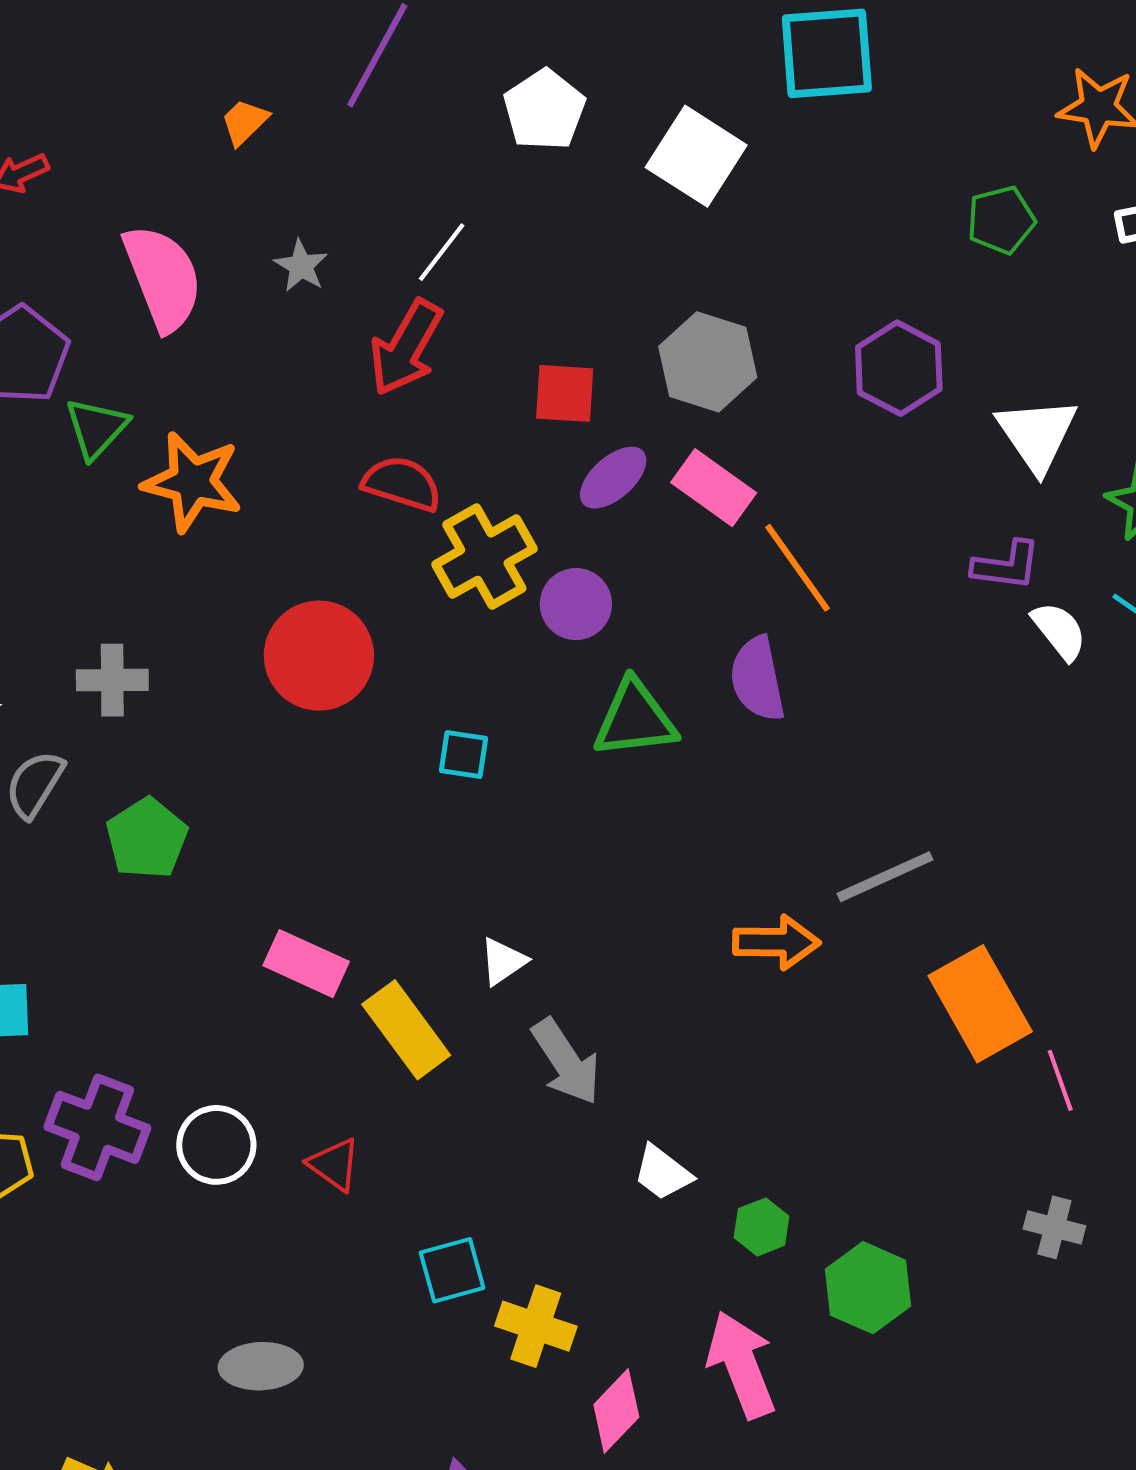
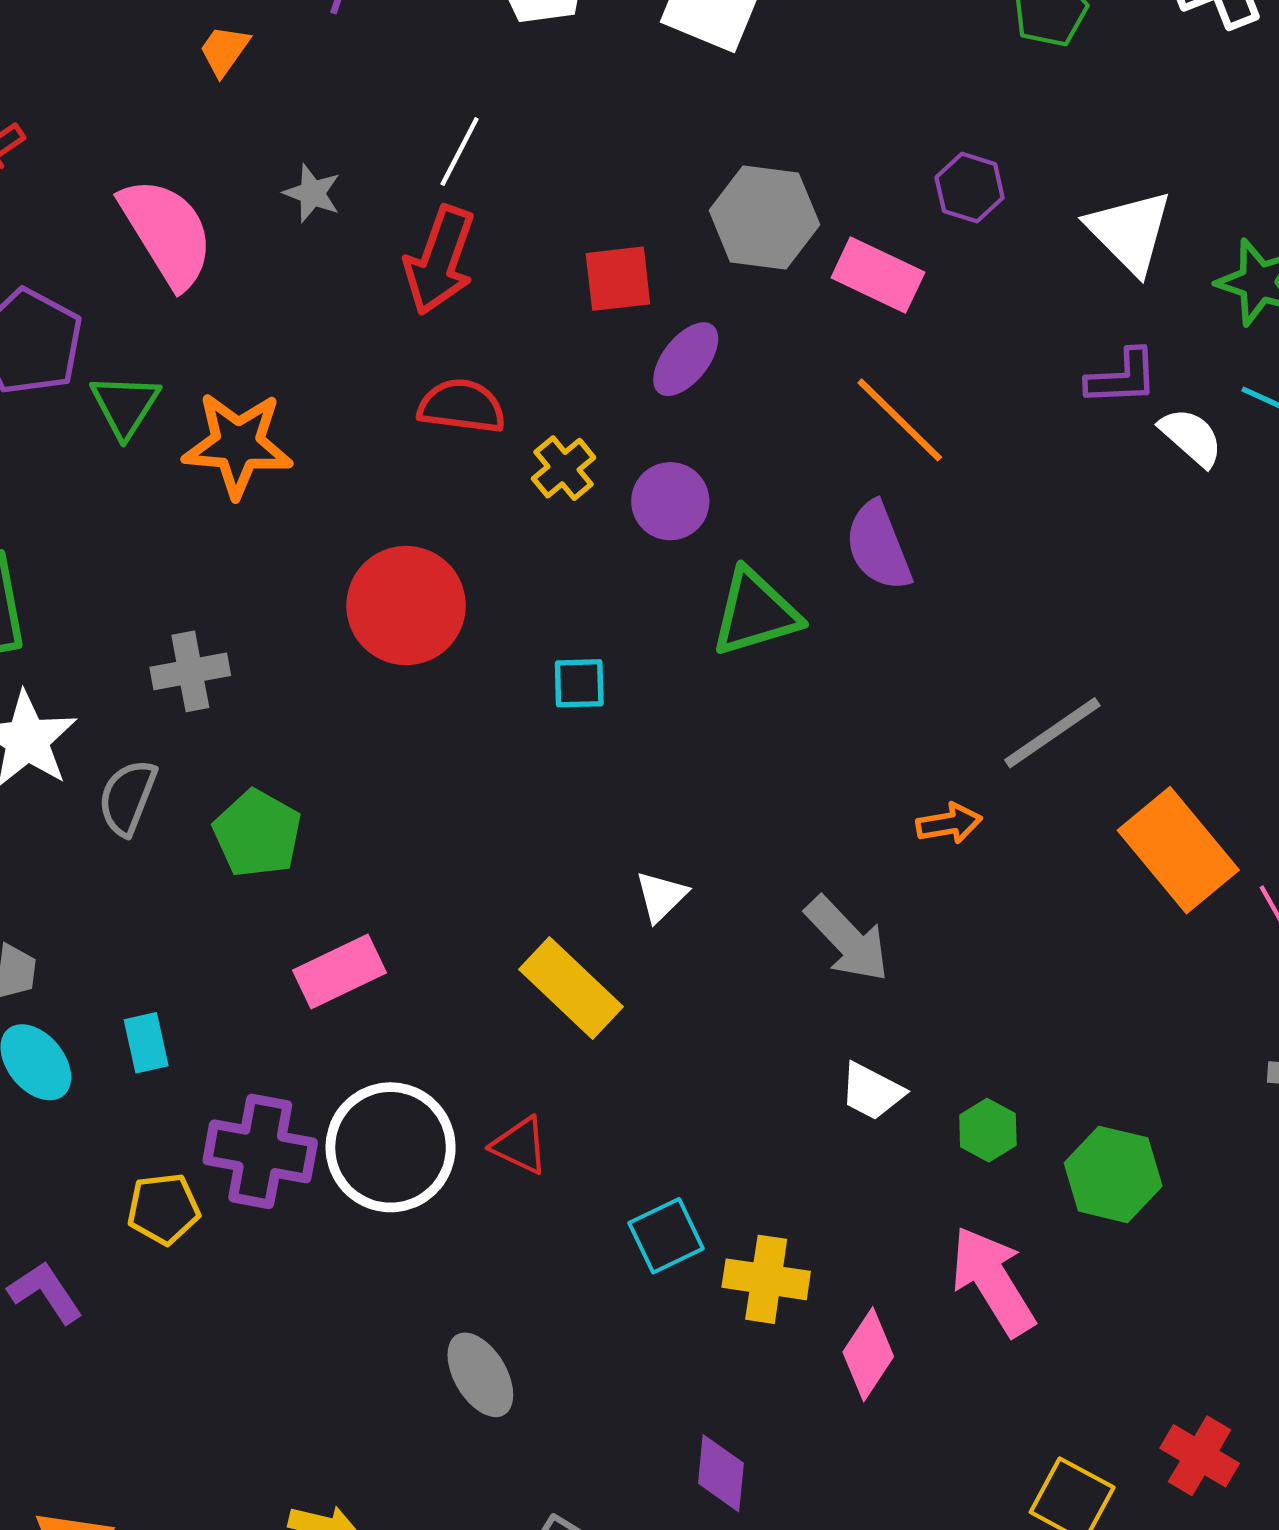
purple hexagon: (899, 368) -> (970, 188), size x0.7
pink rectangle: (714, 488) -> (878, 275), moved
yellow cross: (484, 557) -> (564, 468), size x0.6
orange arrow: (776, 942) -> (949, 823), size x0.7
pink rectangle: (306, 964) -> (340, 971), moved, turned -40
gray arrow: (566, 1062) -> (847, 939), moved
white circle: (216, 1145) -> (391, 1147), size x1.5
gray ellipse: (261, 1366) -> (480, 1375), turned 72

